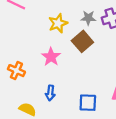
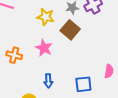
yellow star: (58, 23) -> (46, 17), turned -30
orange cross: (16, 71) -> (14, 55), moved

